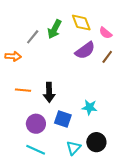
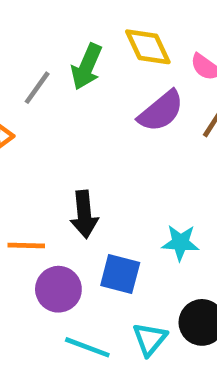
orange line: (23, 90) -> (26, 245), moved
cyan line: (36, 150) -> (87, 347), moved

